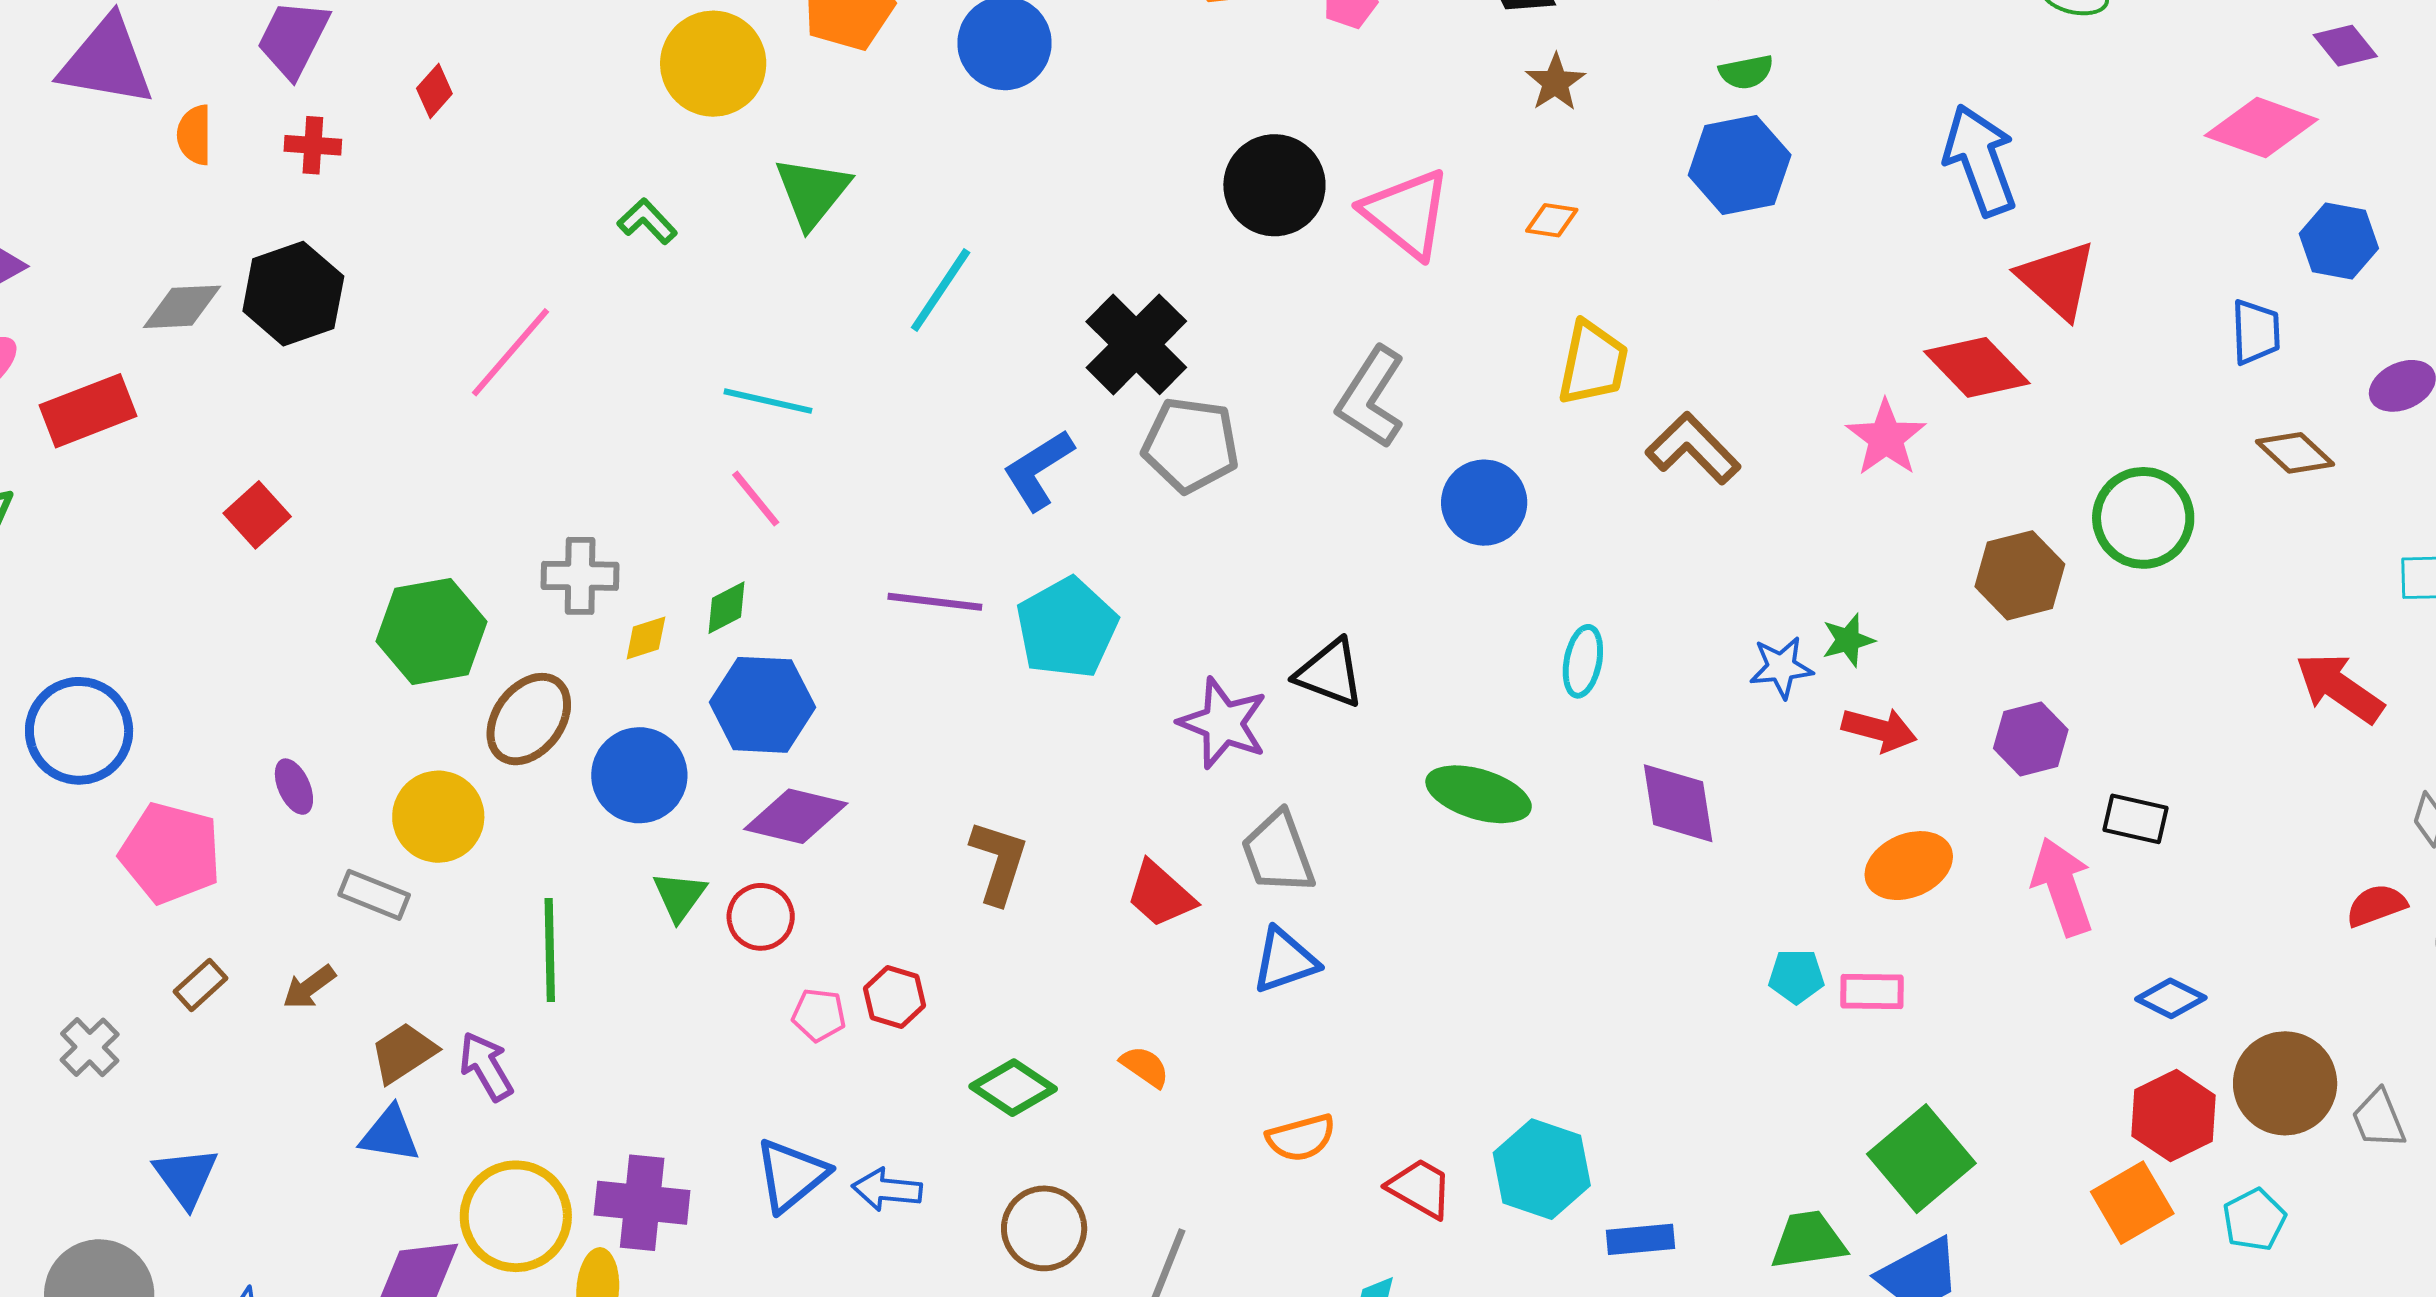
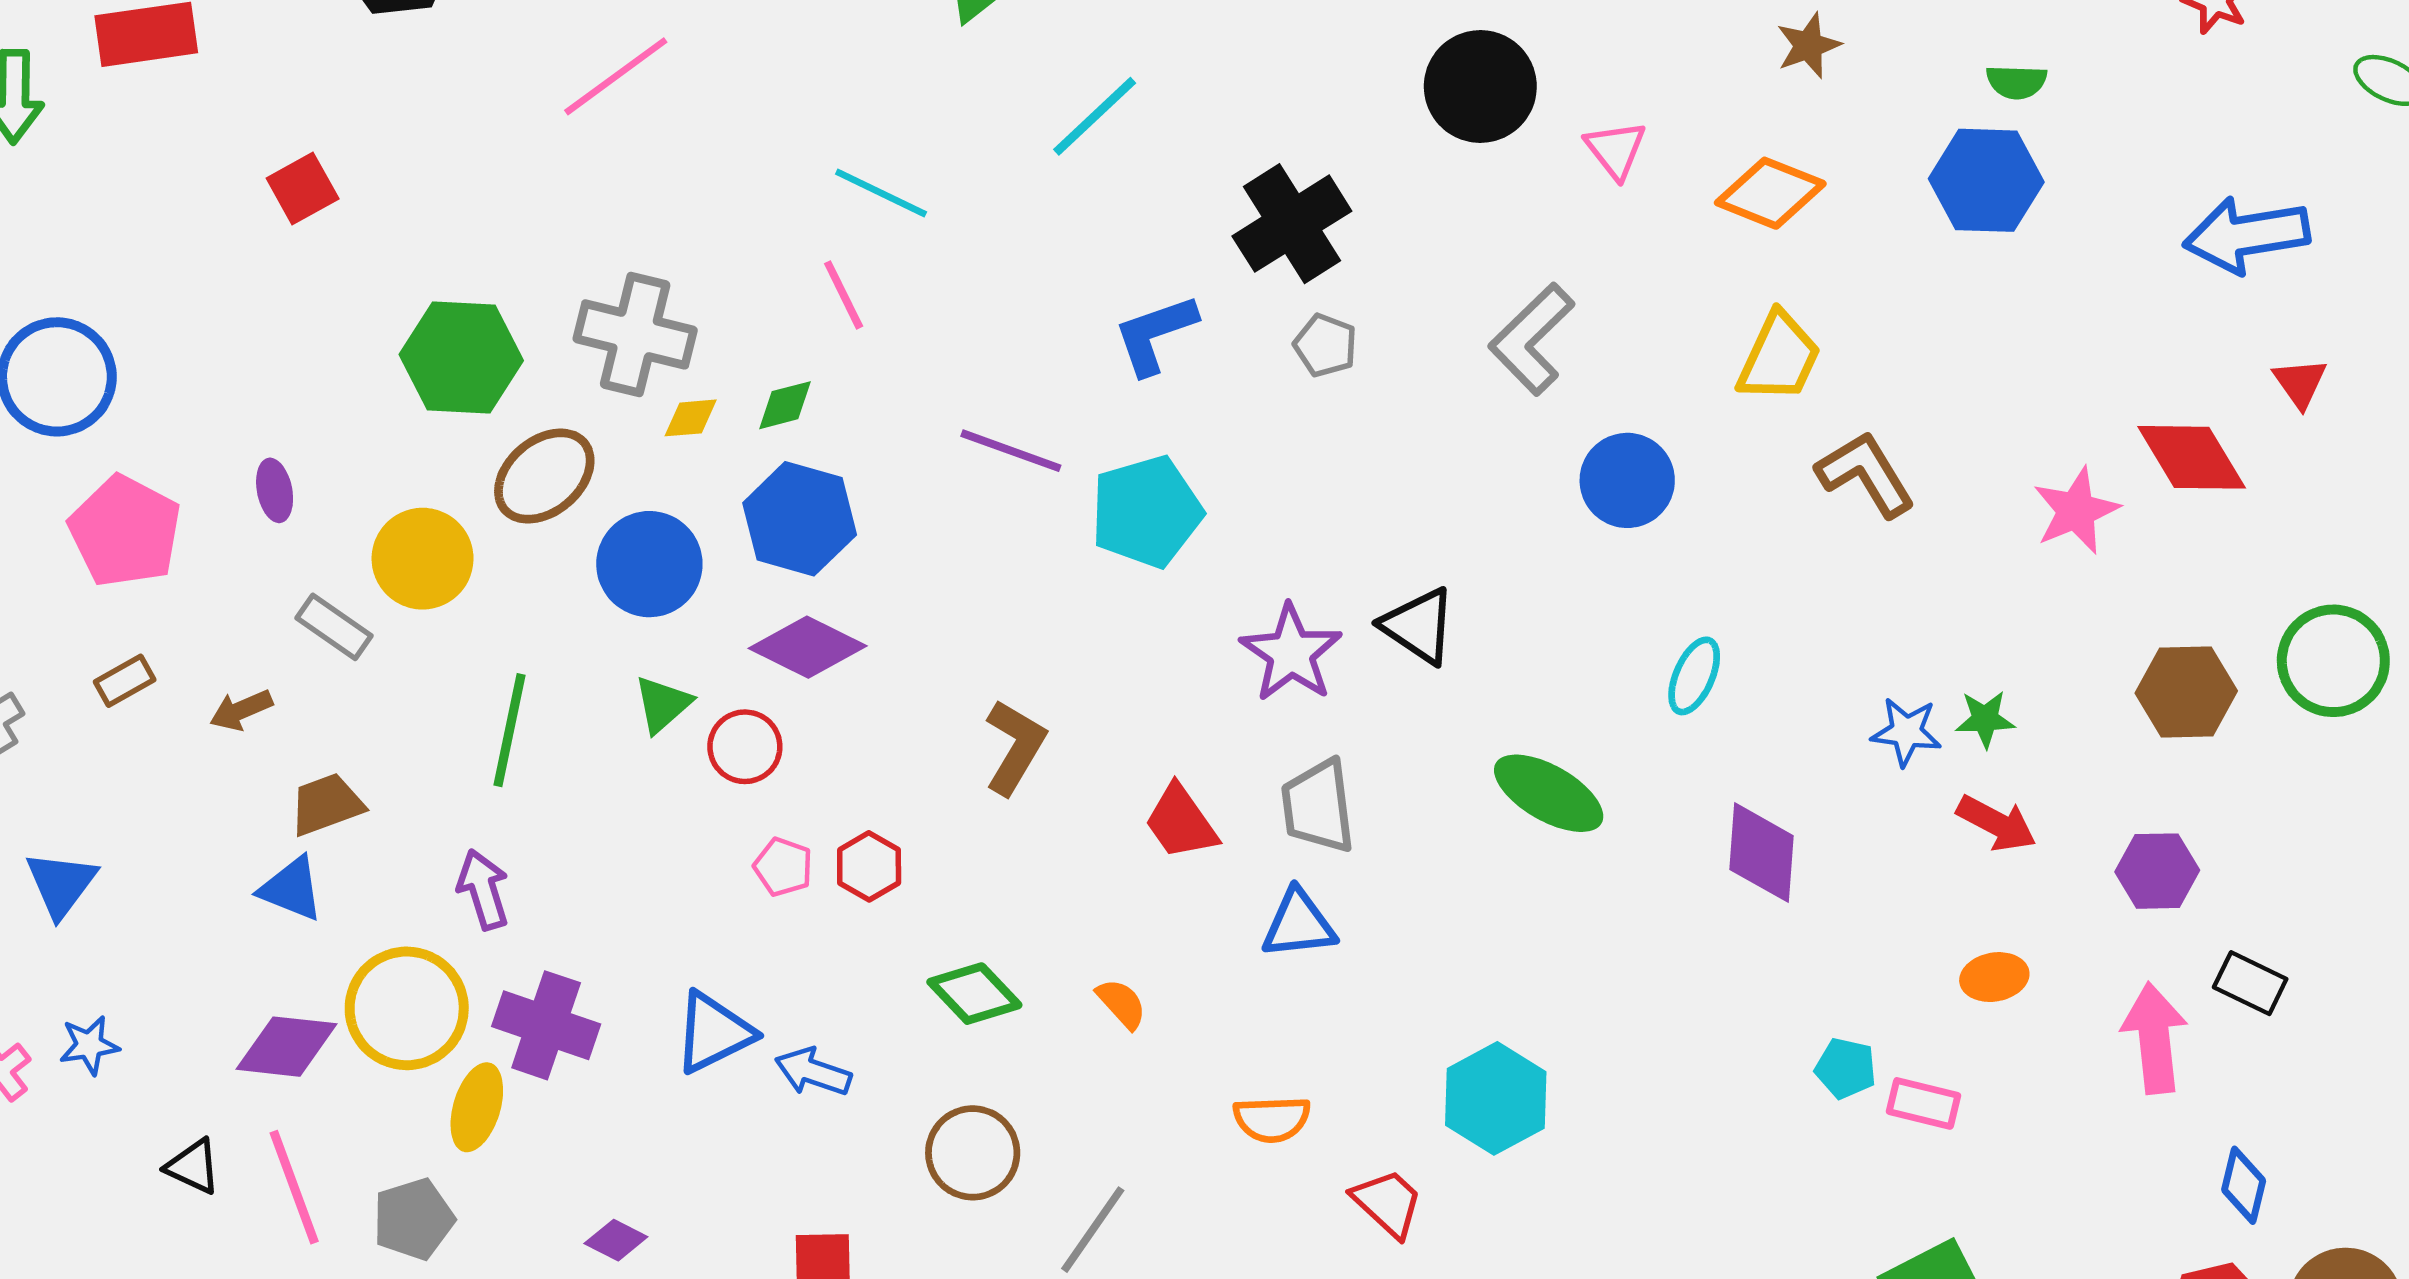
blue arrow: (1980, 160) -> (2247, 235), turned -92
pink triangle: (1407, 213) -> (1616, 150), size x0.6
orange diamond: (1552, 220) -> (1770, 193), size x1.8
red triangle: (2057, 280) -> (2300, 383), size x0.6
gray pentagon: (1191, 445) -> (1325, 345), size x0.6
gray cross: (580, 576) -> (635, 334), size x1.4
orange ellipse: (1909, 866) -> (1994, 977), size x0.7
blue diamond: (2171, 998) -> (2244, 1185), turned 64
purple arrow: (486, 1066) -> (483, 889), moved
cyan hexagon: (1542, 1169) -> (1496, 1098), moved

